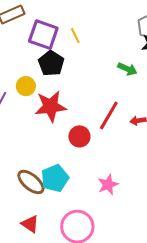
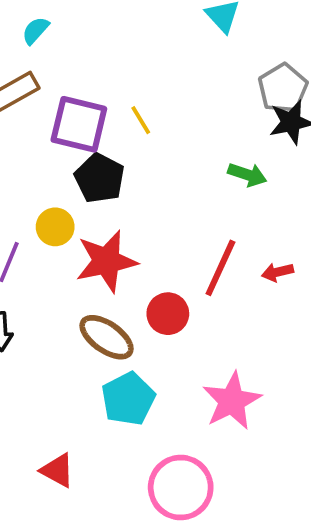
brown ellipse: (31, 182) -> (107, 337), moved
pink star: (108, 185) -> (232, 401), size x1.4
red triangle: (30, 224) -> (58, 470), moved

